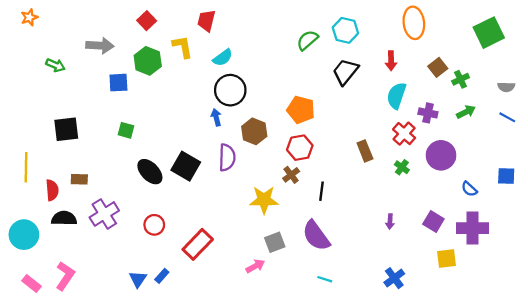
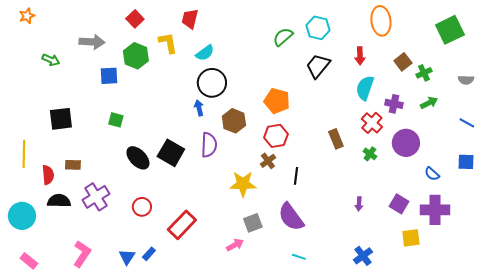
blue line: (507, 117) -> (467, 123), moved
pink L-shape: (65, 276) -> (82, 254), moved

